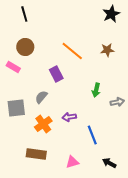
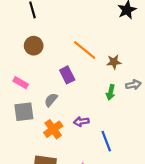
brown star: (107, 50) -> (114, 62), moved
pink rectangle: (13, 67) -> (21, 83), moved
gray arrow: (117, 102) -> (133, 85), moved

